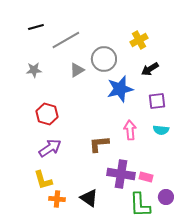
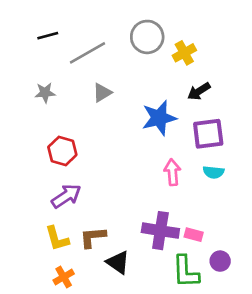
gray circle: (104, 59) -> (147, 37), moved
purple square: (157, 101) -> (208, 134), size x1.4
brown L-shape: (99, 144) -> (93, 237), moved
orange cross: (57, 199) -> (64, 277), moved, turned -35

